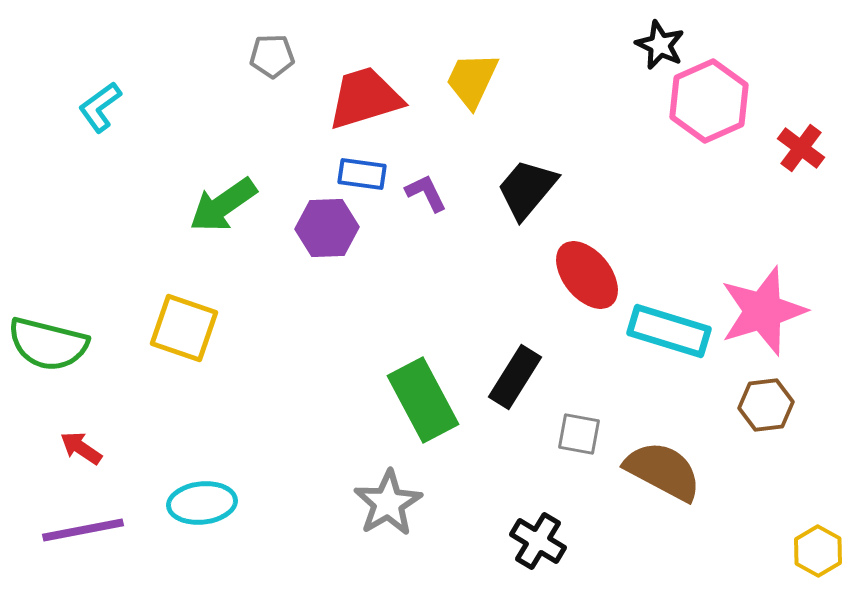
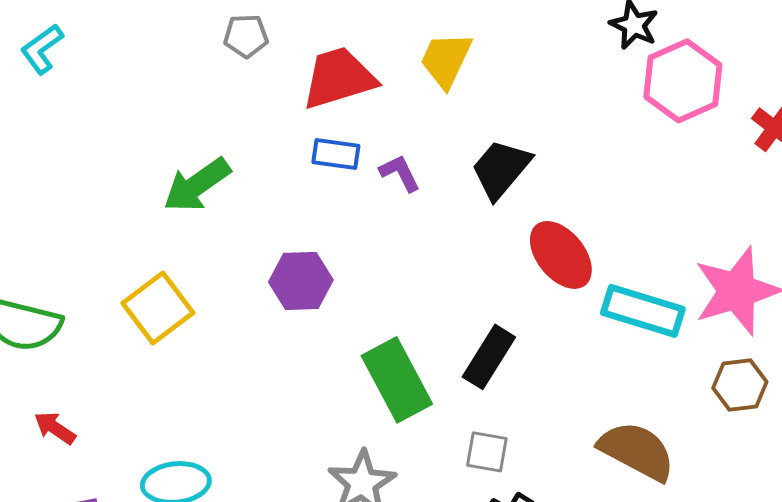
cyan L-shape: (100, 107) -> (42, 49), moved
purple hexagon: (327, 228) -> (301, 281), moved
yellow square: (184, 328) -> (158, 308), turned 34
gray square: (579, 434) -> (487, 452), moved

